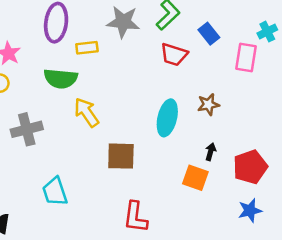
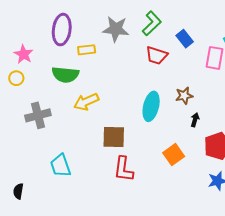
yellow arrow: (86, 112) -> (86, 102), turned -80
black arrow: (211, 152) -> (195, 120), moved
orange square: (195, 178) -> (174, 155), turned 35
red L-shape: (135, 217) -> (124, 169), moved

